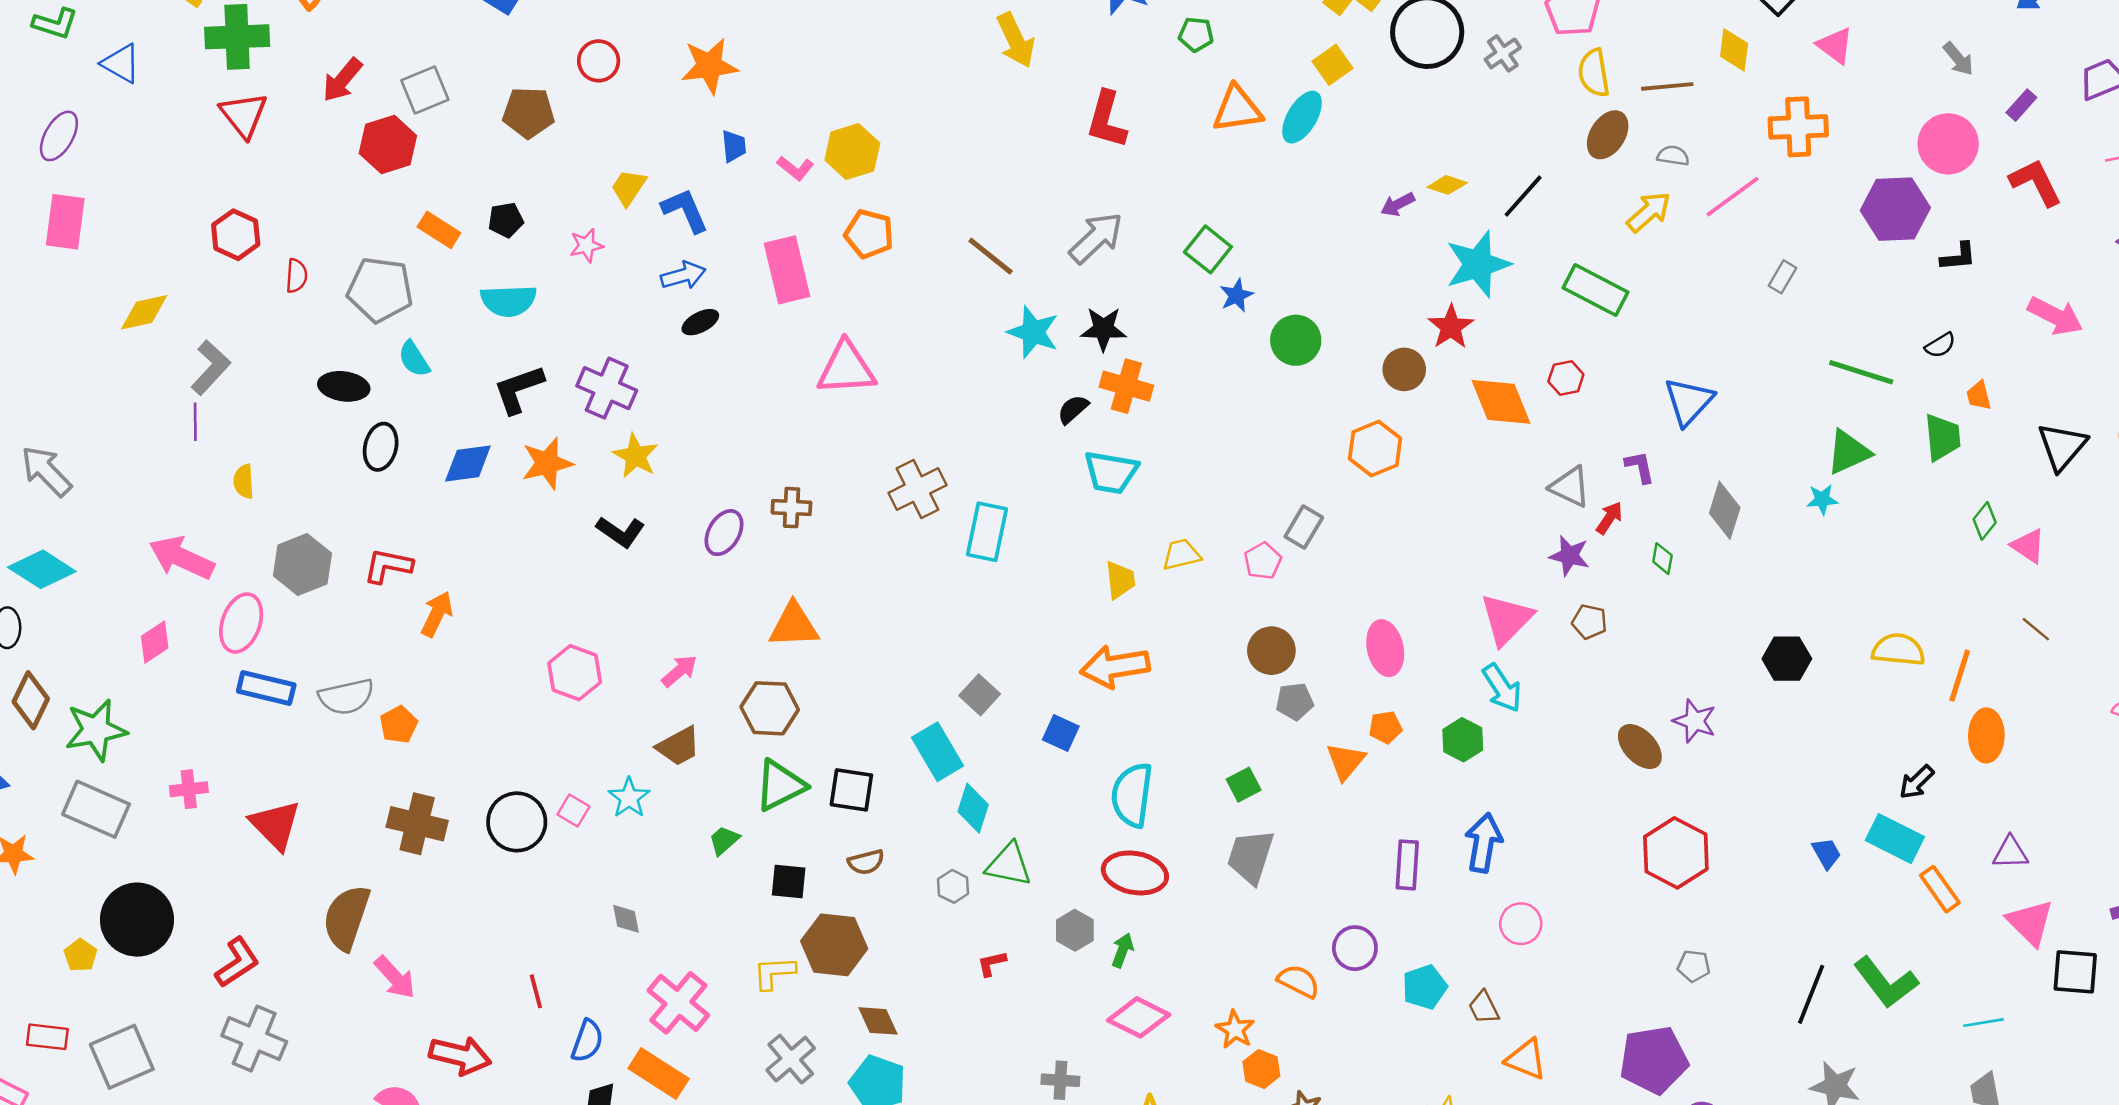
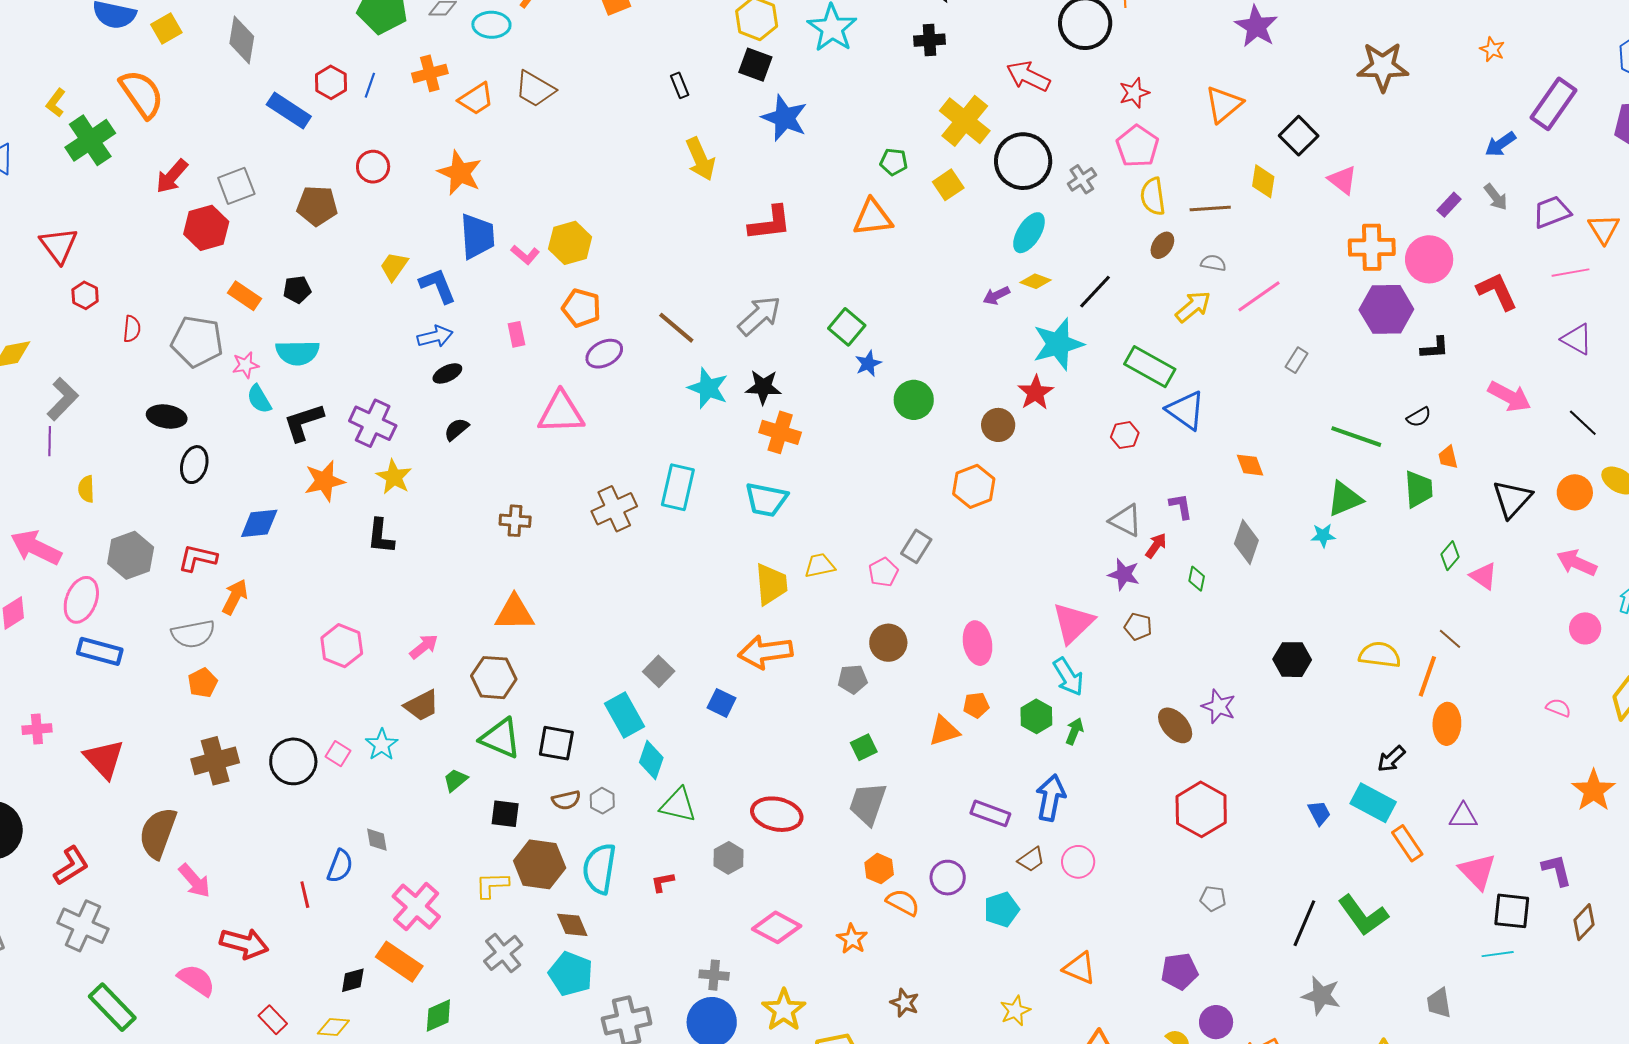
green pentagon: (1196, 34) -> (894, 162), moved
green cross: (237, 37) -> (90, 140), turned -33
gray arrow: (1958, 59) -> (1496, 197), moved
orange star: (709, 66) -> (460, 173), turned 30
purple rectangle: (2021, 105) -> (1449, 205), moved
red triangle: (244, 115) -> (59, 245), moved
cyan ellipse: (1302, 117) -> (1029, 233), moved
red L-shape: (1107, 120) -> (770, 223), turned -114
orange cross: (1798, 127) -> (1372, 247), moved
brown ellipse: (1608, 135) -> (1162, 245), size x0.7
blue trapezoid: (734, 146) -> (477, 236), size x1.8
red hexagon: (236, 235) -> (85, 295), size x0.7
pink star: (586, 245) -> (246, 365), moved
pink rectangle: (787, 270) -> (516, 334), size x0.5
cyan semicircle: (414, 359) -> (259, 399), moved
blue triangle: (1689, 401) -> (1186, 410), moved, turned -39
orange diamond: (1501, 402) -> (1250, 465), moved, size x0.6
black semicircle: (1073, 409) -> (456, 429), moved
blue diamond: (468, 463) -> (259, 523), moved
black L-shape: (621, 532) -> (381, 536), turned 60
cyan rectangle: (987, 532) -> (678, 487), moved
purple ellipse: (724, 533) -> (604, 354), moved, turned 30
yellow trapezoid: (1120, 580) -> (771, 584), size x1.4
brown line: (2036, 629) -> (1450, 639), moved
gray semicircle: (346, 697) -> (193, 634), moved
gray pentagon: (1295, 701) -> (853, 679), moved
orange triangle: (1346, 761) -> (944, 731), turned 32
green triangle: (780, 785) -> (500, 738), turned 48
cyan semicircle: (1132, 795) -> (599, 869), moved
brown cross: (417, 824) -> (215, 761), turned -30
purple rectangle: (1407, 865) -> (990, 813), turned -75
gray hexagon: (953, 886) -> (602, 801), moved
green arrow: (1122, 950) -> (1074, 731), moved
brown trapezoid: (1484, 1008) -> (1031, 859), moved, turned -100
cyan line: (1984, 1023) -> (1498, 954), moved
blue semicircle: (587, 1041) -> (340, 866), moved
purple pentagon: (1654, 1060) -> (1180, 971), size x0.7
orange hexagon: (1261, 1069) -> (879, 869), moved

